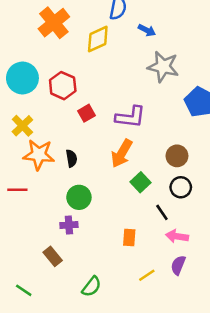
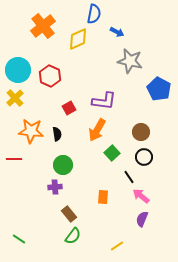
red square: (87, 113) -> (69, 108), moved
yellow cross: (22, 126) -> (15, 98), moved
pink arrow: (177, 236) -> (141, 196), turned 30
brown rectangle: (53, 256) -> (69, 214), moved
yellow line: (147, 275) -> (117, 246), moved

